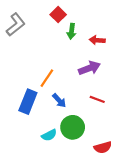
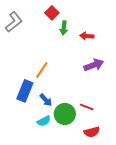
purple arrow: (89, 68) -> (94, 65), moved
red line: (97, 99) -> (87, 107), moved
blue arrow: (59, 101) -> (46, 100), moved

